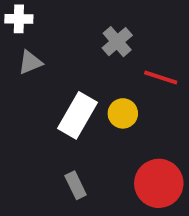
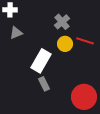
yellow circle: (123, 113) -> (65, 44), moved
gray rectangle: (76, 185) -> (44, 84), moved

